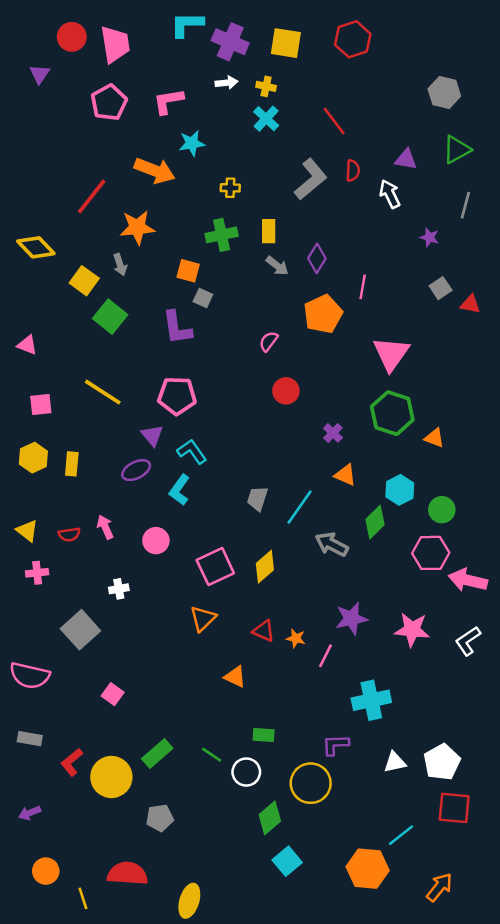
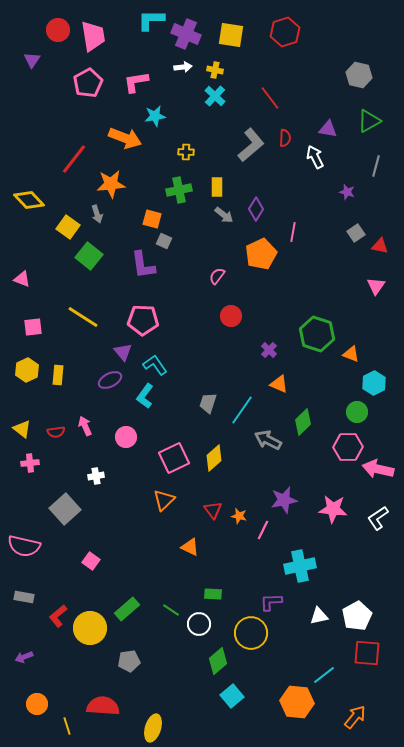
pink triangle: (391, 354) -> (376, 286), moved, size x0.6
cyan hexagon: (400, 490) -> (374, 383), moved
red triangle: (264, 631) -> (213, 510), turned 30

